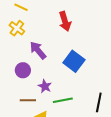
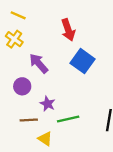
blue square: (74, 61) -> (83, 61), moved

